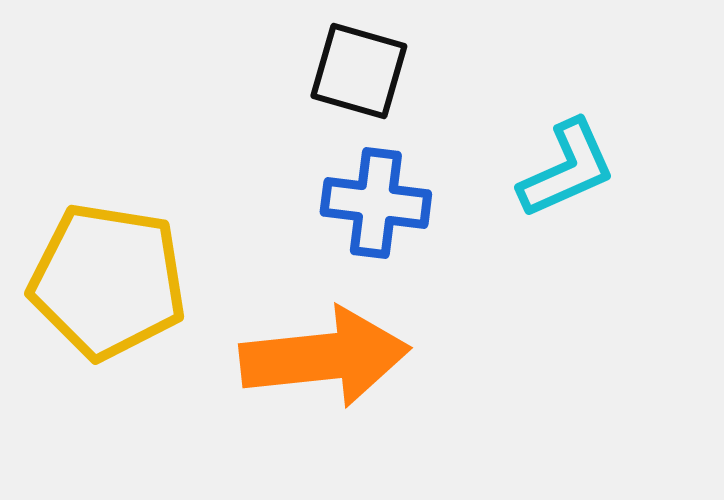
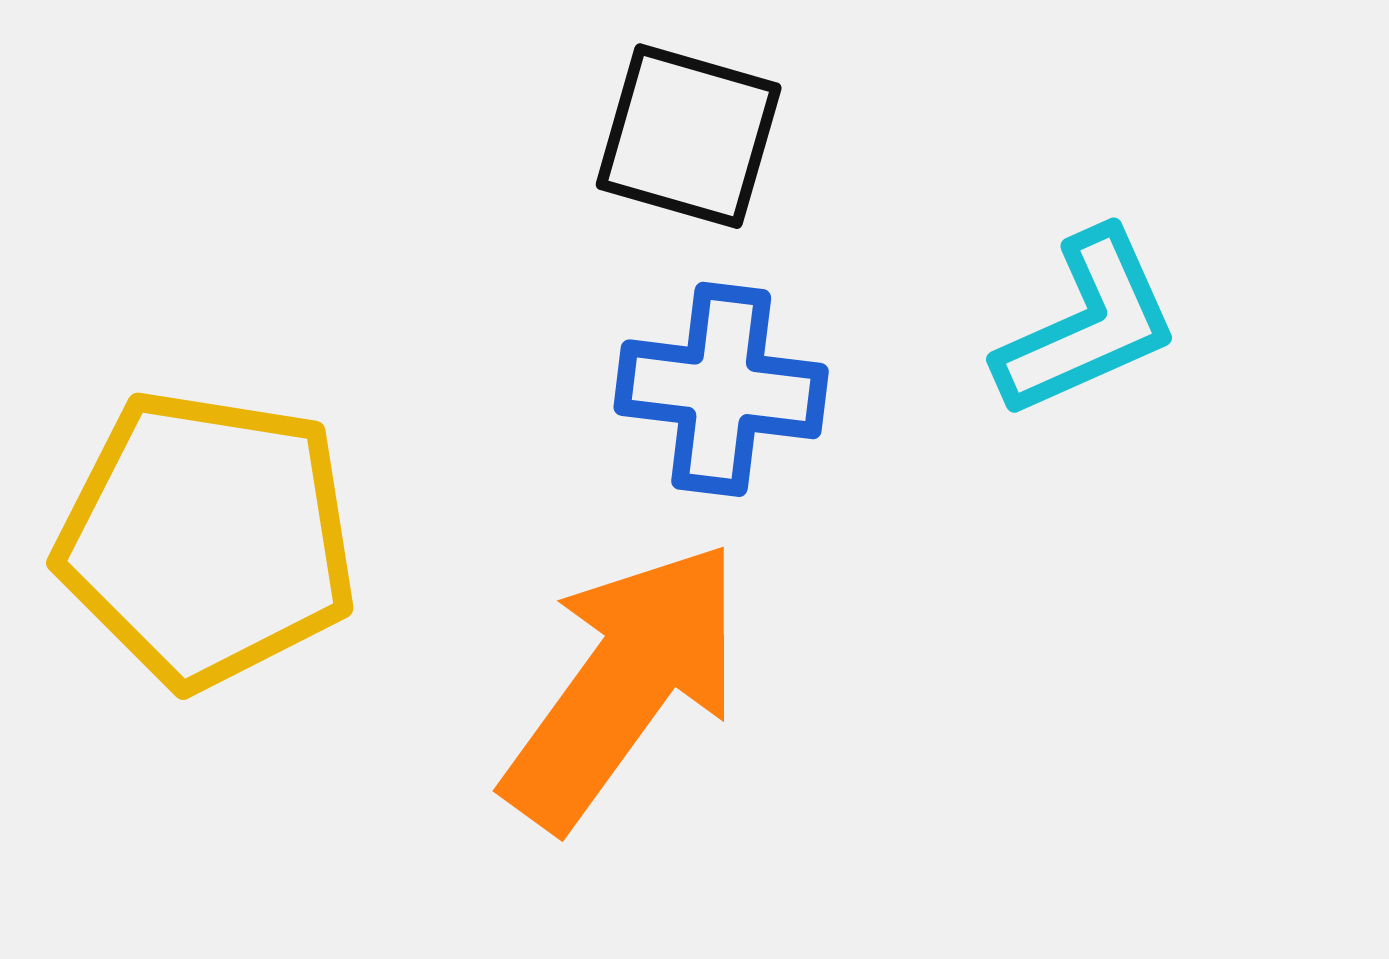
orange arrow: (325, 357) -> (623, 685), turned -48

